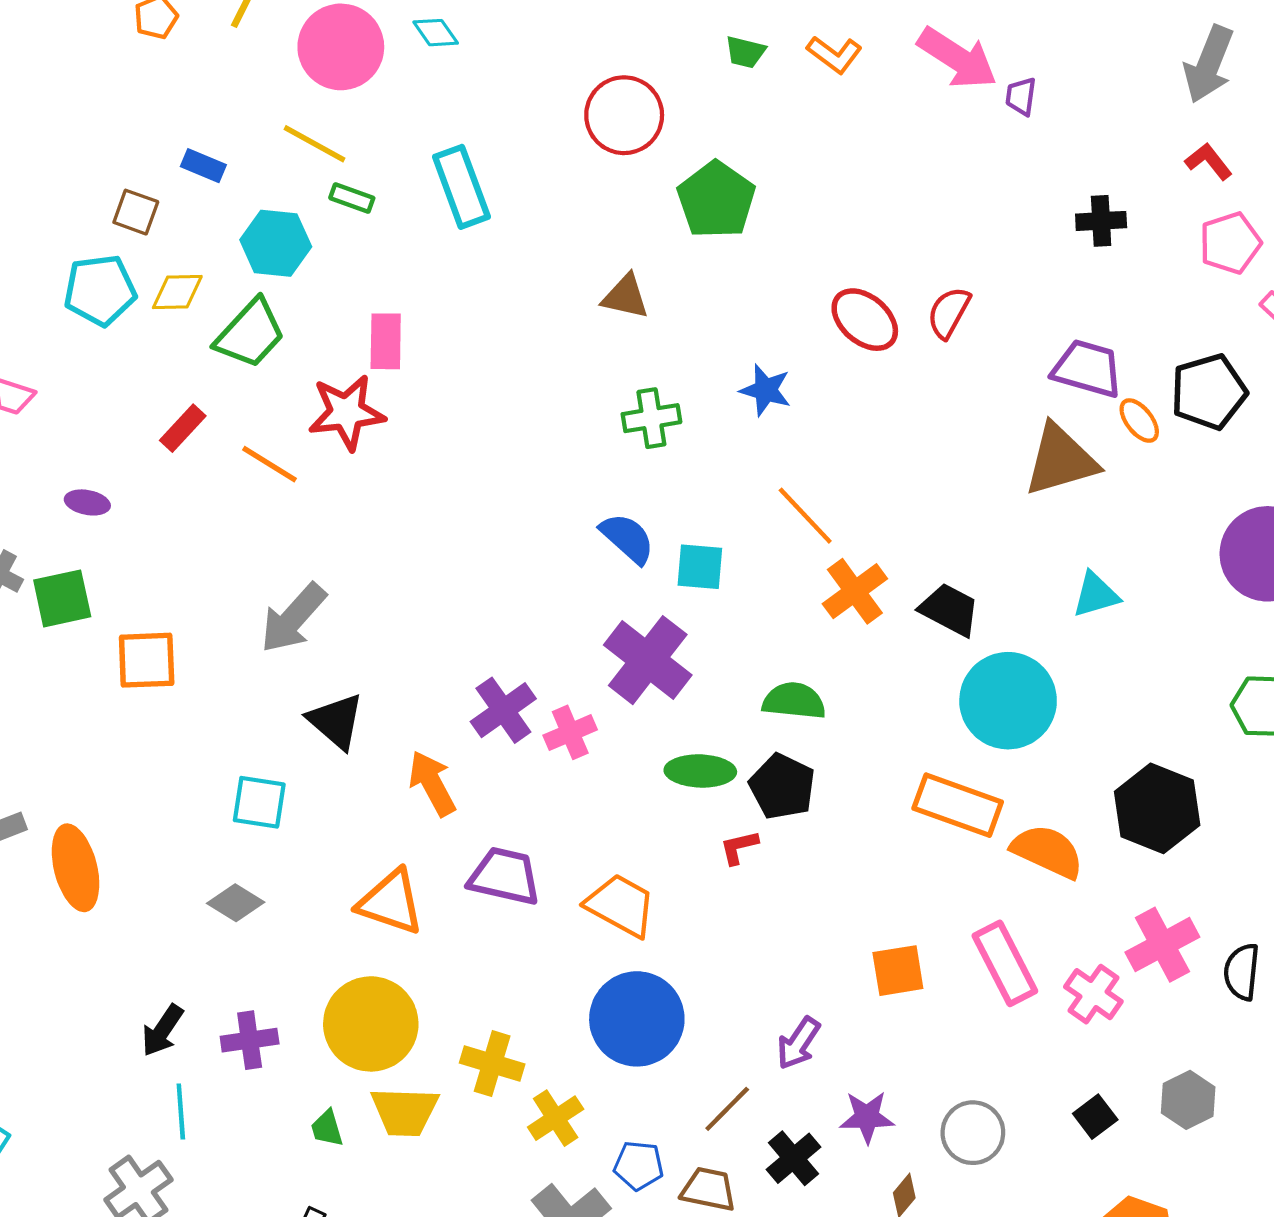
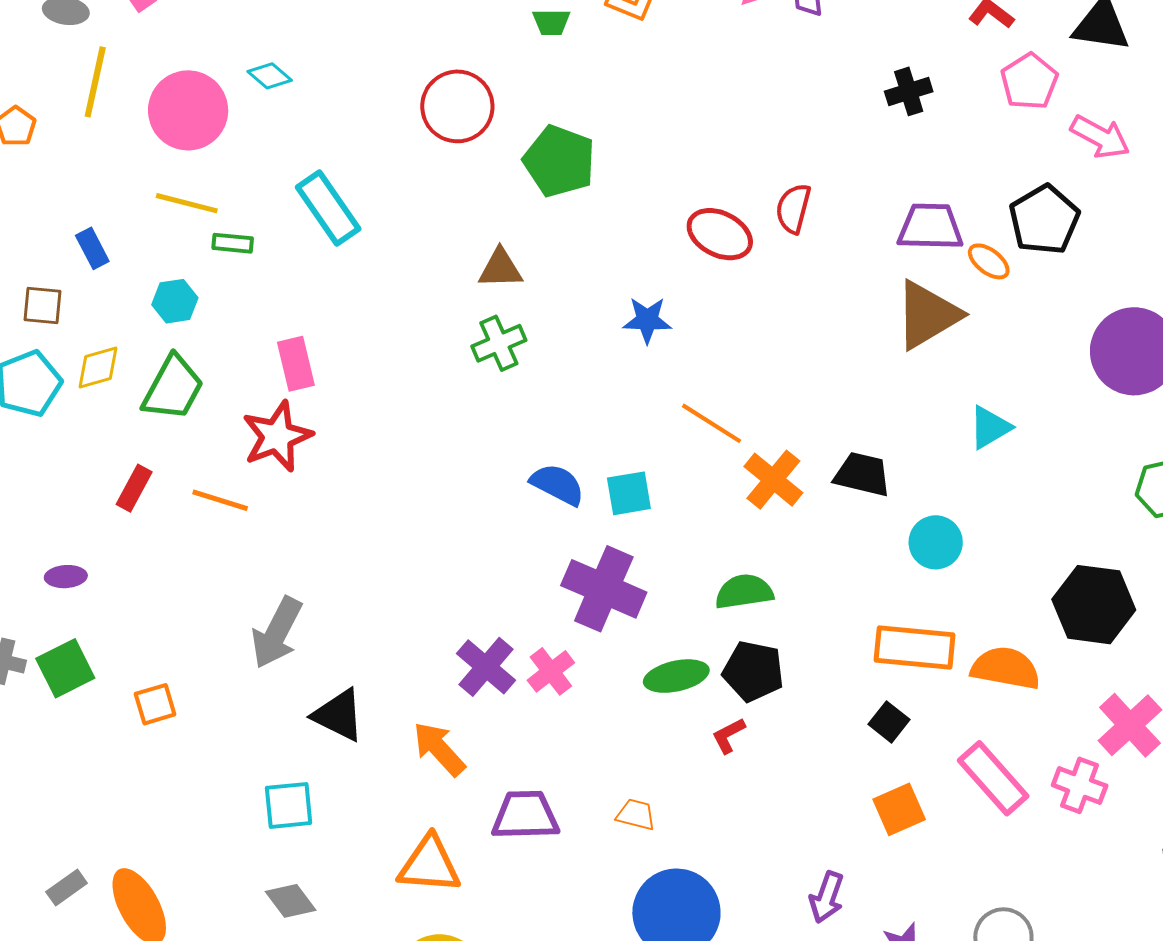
blue rectangle: (203, 166) -> (92, 248), turned 54
cyan hexagon: (276, 243) -> (175, 301), size x0.7
green cross: (651, 418) -> (499, 343), moved
orange square: (147, 660) -> (155, 704), size x0.7
cyan circle: (1008, 701) -> (936, 542), size x0.6
gray diamond: (236, 903) -> (291, 901), turned 36
orange trapezoid: (621, 905) -> (636, 815), size x0.6
black square: (1095, 1117) -> (889, 722), moved

